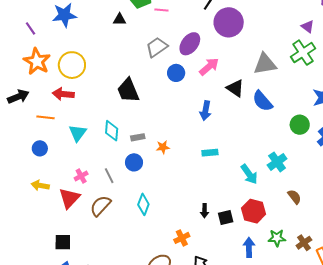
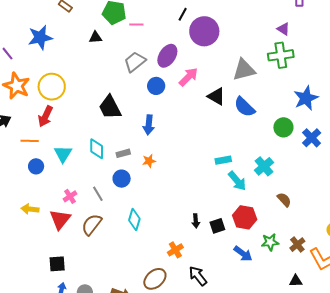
green cross: (303, 53) -> (281, 55), turned 30
red arrow: (63, 94) -> (45, 116), turned -65
blue arrow: (205, 111) -> (149, 125), moved
blue circle: (40, 148) -> (36, 166), moved
cyan rectangle: (210, 153) -> (223, 160), moved
blue arrow: (249, 247) -> (243, 254), turned 132

